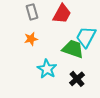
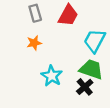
green trapezoid: (73, 49) -> (91, 69), moved

